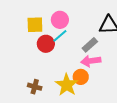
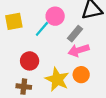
pink circle: (60, 20) -> (55, 16), moved
red circle: (46, 44) -> (30, 61), moved
orange circle: (81, 77) -> (81, 75), moved

